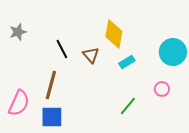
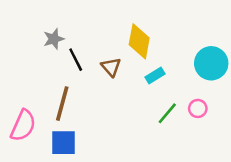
gray star: (18, 32) -> (54, 39), moved
green line: (128, 106) -> (167, 113), moved

